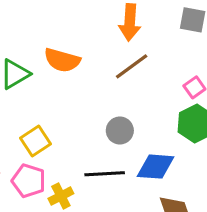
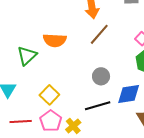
pink pentagon: (29, 181) -> (51, 121), turned 30

